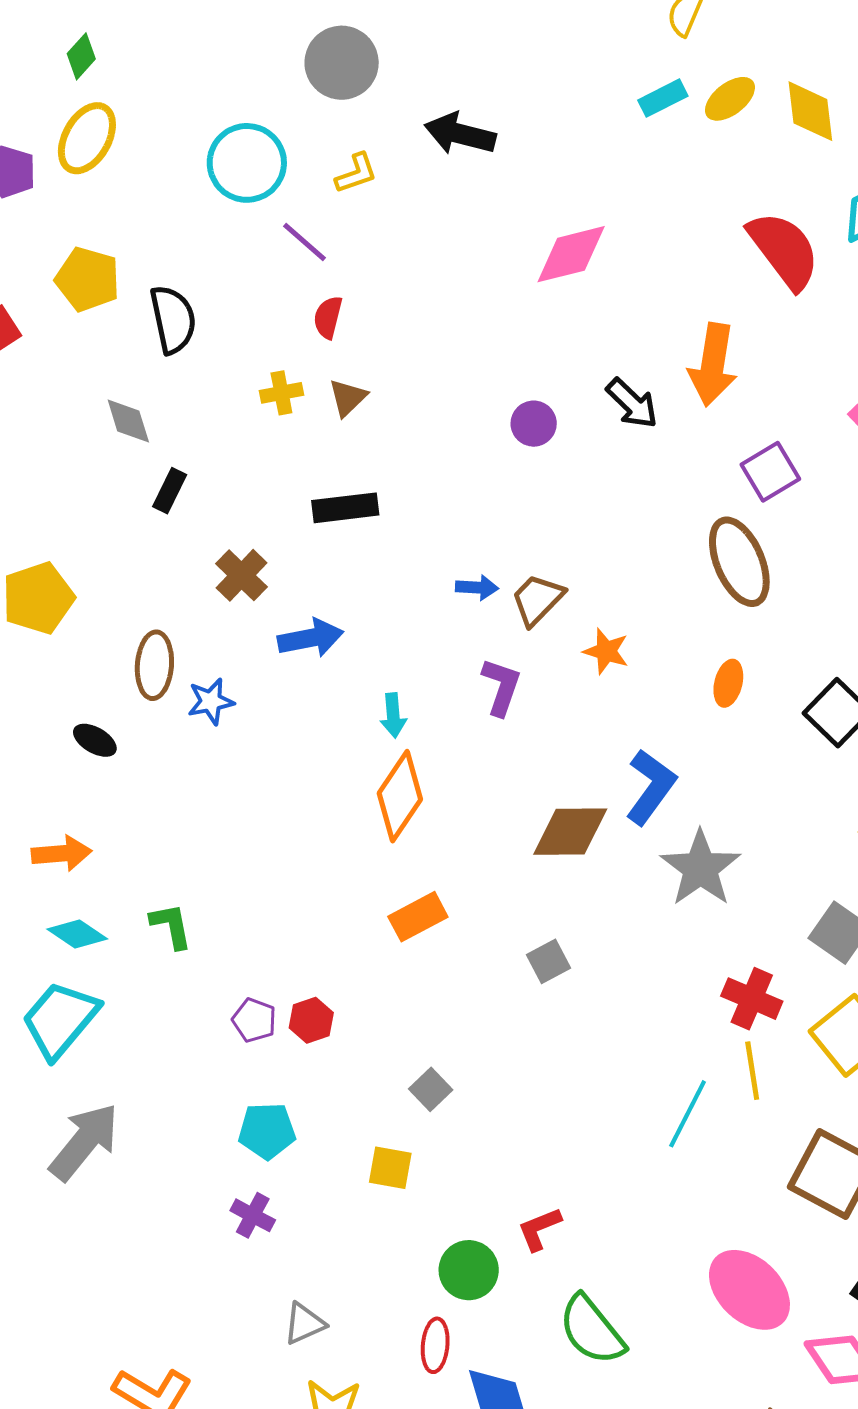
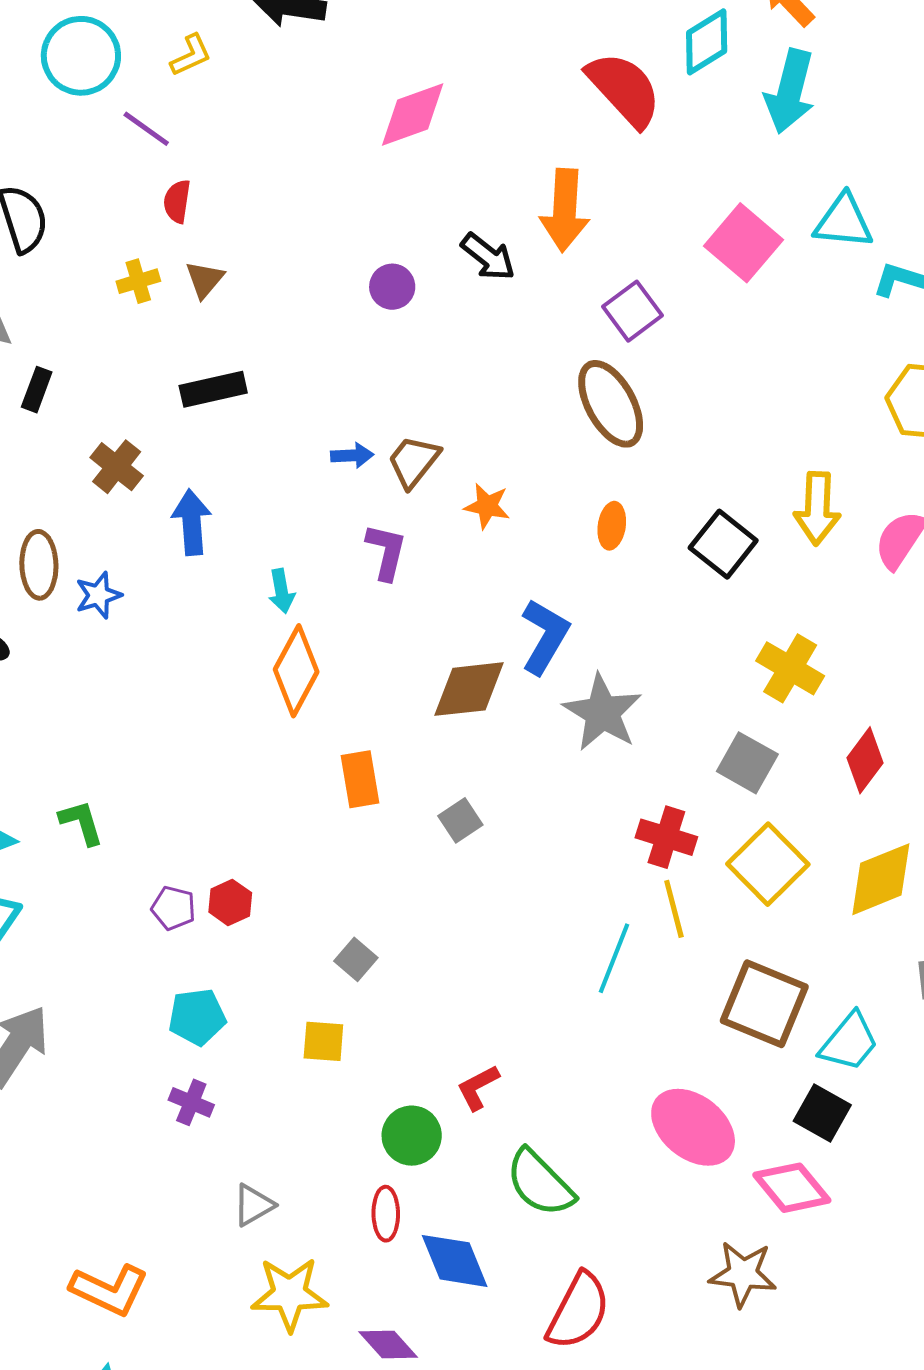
blue arrow: (311, 638) -> (192, 522), turned -78
orange rectangle: (418, 917) -> (360, 779), moved, turned -66

